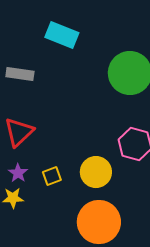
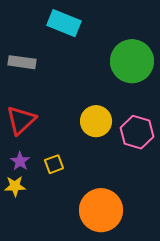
yellow circle: (96, 172) -> (96, 121), moved

